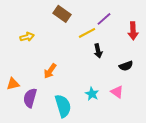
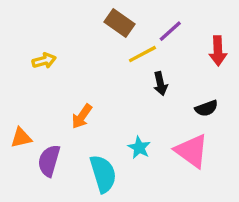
brown rectangle: (62, 14) -> (120, 23), moved
pink triangle: (117, 92) -> (192, 151), size x1.6
cyan star: (92, 94) -> (139, 148), moved

